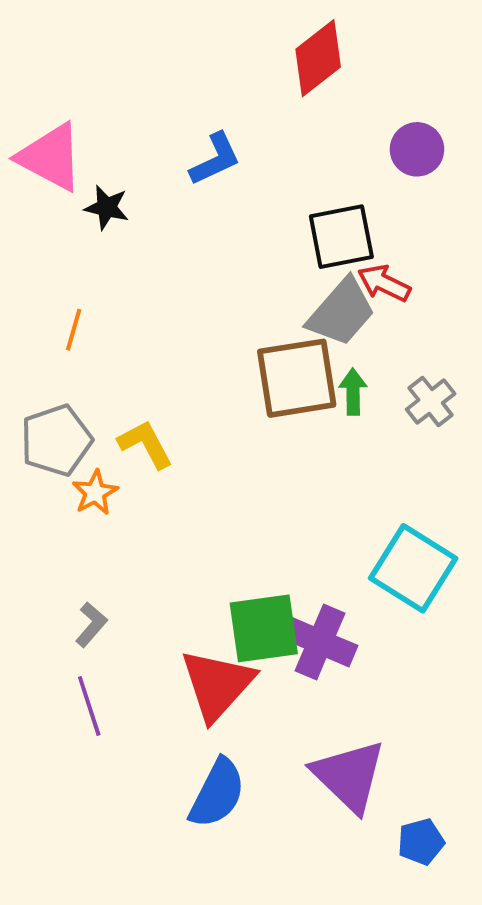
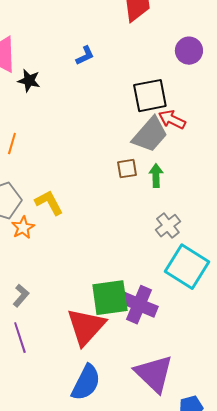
blue L-shape: (215, 159) -> (85, 56), size x0.7
brown square: (297, 378) -> (127, 169), size x0.5
gray cross: (431, 401) -> (168, 226), moved

